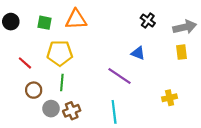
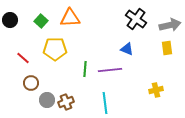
black cross: (148, 21) -> (136, 19), size x1.5
green square: (44, 23) -> (41, 21), turned 32
purple line: (120, 76) -> (110, 70), turned -40
green line: (62, 82) -> (85, 69), moved

